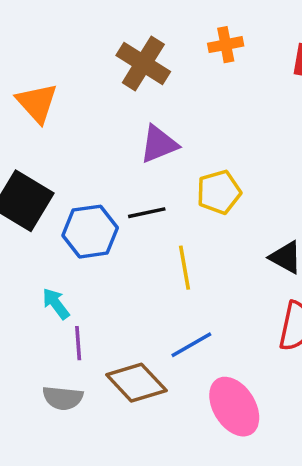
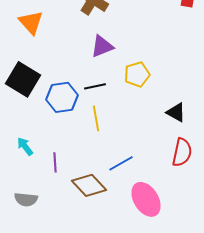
yellow line: (184, 268) -> (96, 118), moved
cyan arrow: (56, 304) -> (25, 146), moved
gray semicircle: (63, 398) -> (26, 199), moved

